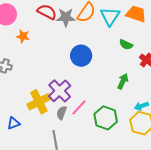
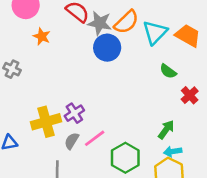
blue circle: (81, 56) -> (107, 48), moved
green arrow: (123, 81) -> (166, 130), moved
purple cross: (60, 91) -> (74, 113), size x0.7

